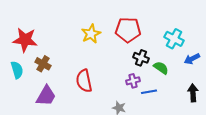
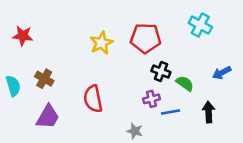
cyan cross: (174, 39) -> (200, 25), moved
red star: (25, 40) -> (23, 36), moved, size x0.7
black arrow: (193, 93) -> (209, 112), moved

